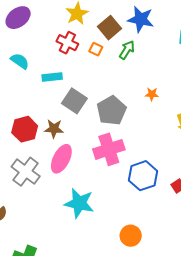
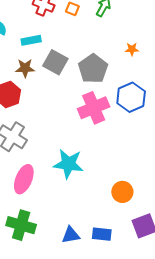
brown star: (54, 129) -> (25, 68), moved
pink ellipse: (61, 159) -> (24, 179), moved
blue hexagon: (143, 176) -> (131, 97), moved

